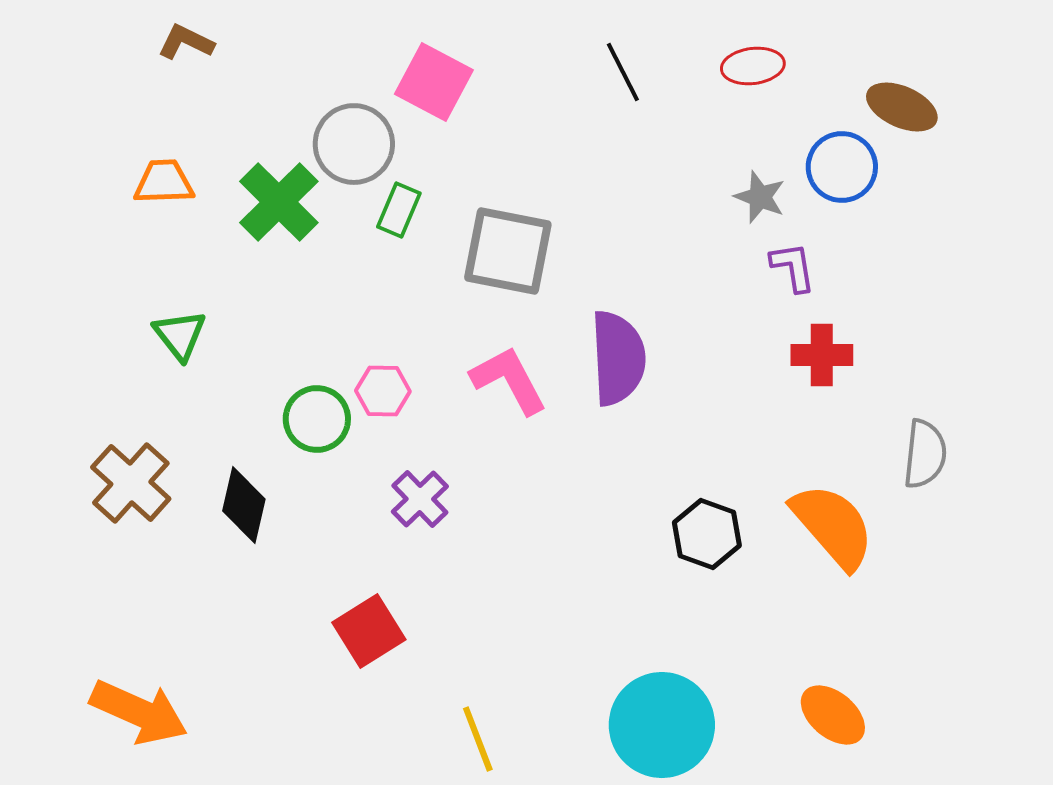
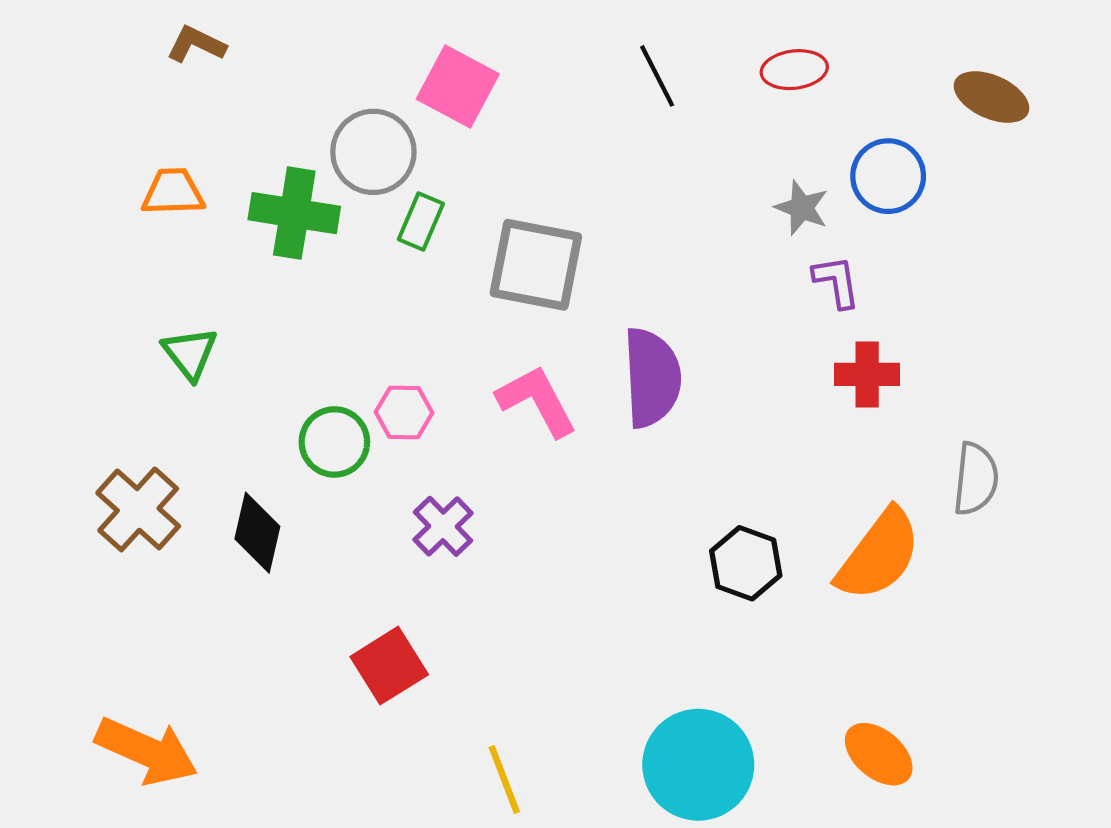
brown ellipse: (902, 107) -> (992, 97), moved
green cross: (279, 202) -> (294, 213), turned -36
orange semicircle: (833, 526) -> (879, 555), turned 78

